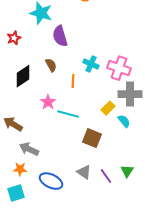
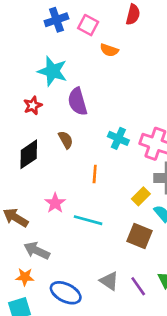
red star: (14, 38) -> (33, 106), moved
orange line: (73, 81) -> (95, 174), moved
pink star: (48, 102) -> (55, 203), moved
cyan line: (68, 114) -> (88, 220), moved
brown square: (92, 138) -> (140, 236), moved

